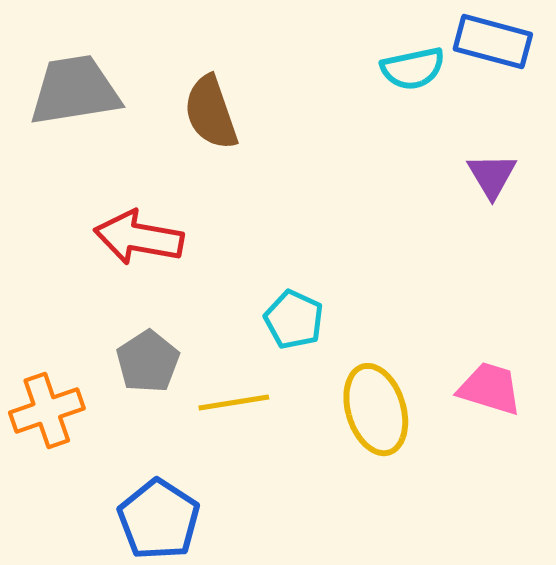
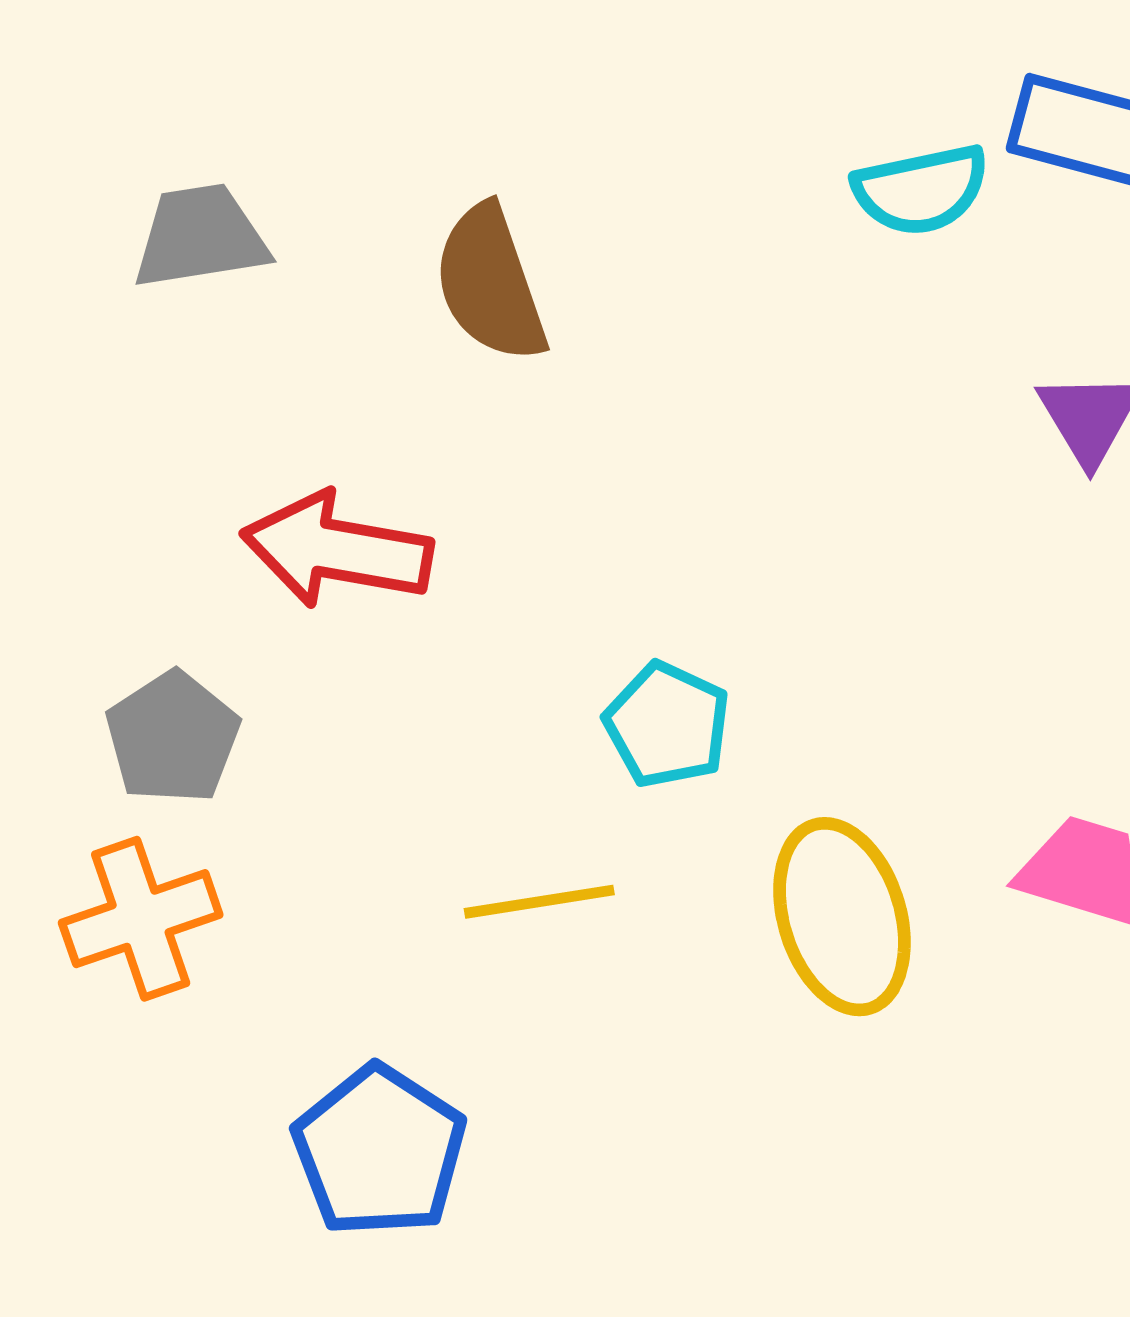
gray trapezoid: (75, 91) -> (200, 237), size x0.7
gray pentagon: (148, 362) -> (173, 738), moved

